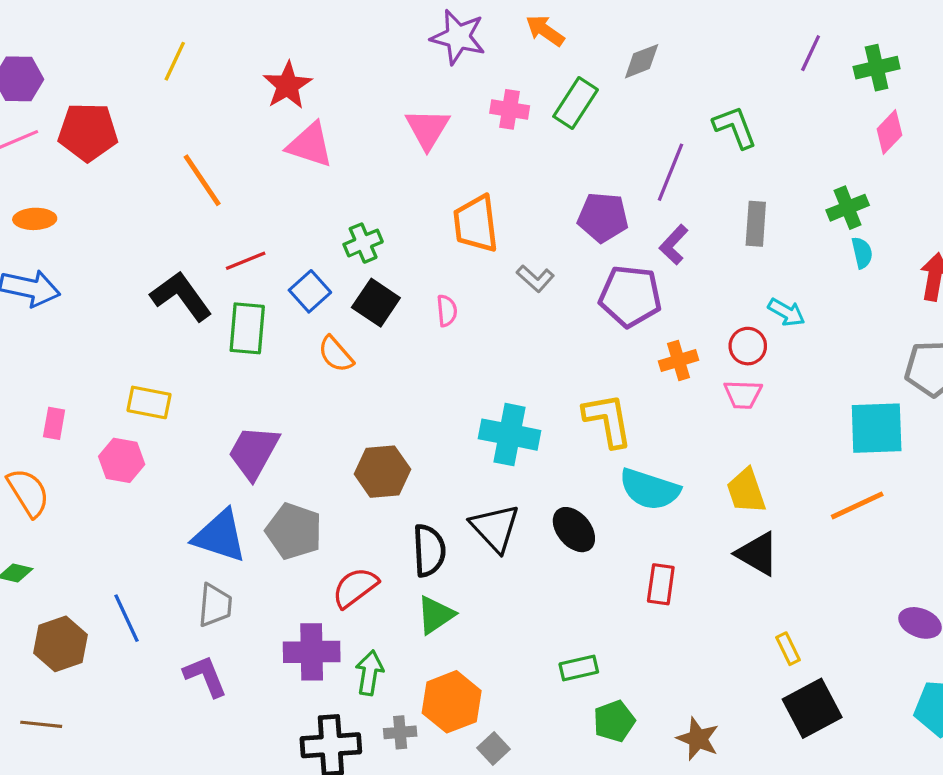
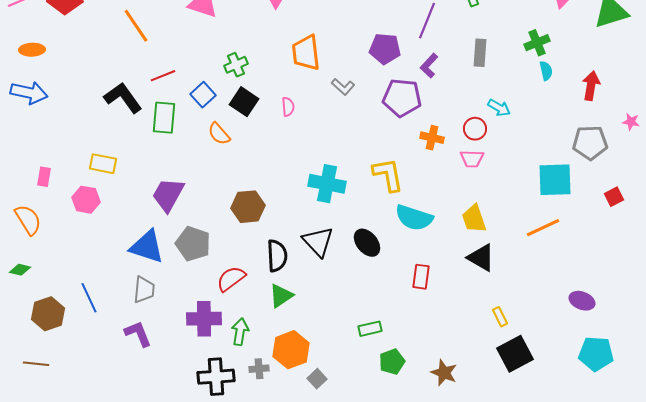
orange cross: (679, 361) -> (432, 138), turned 30

